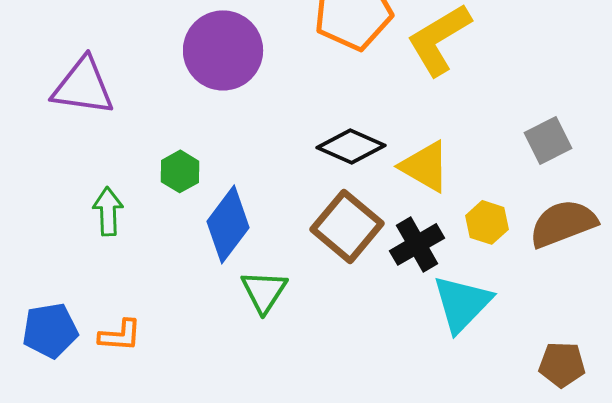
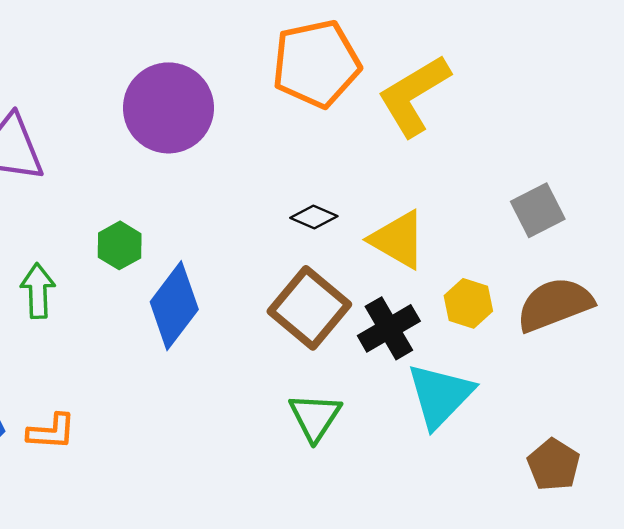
black diamond: (351, 146) -> (314, 217), size x0.6
green triangle: (264, 291) -> (315, 417), moved
brown pentagon: (562, 364) -> (554, 465), turned 30

